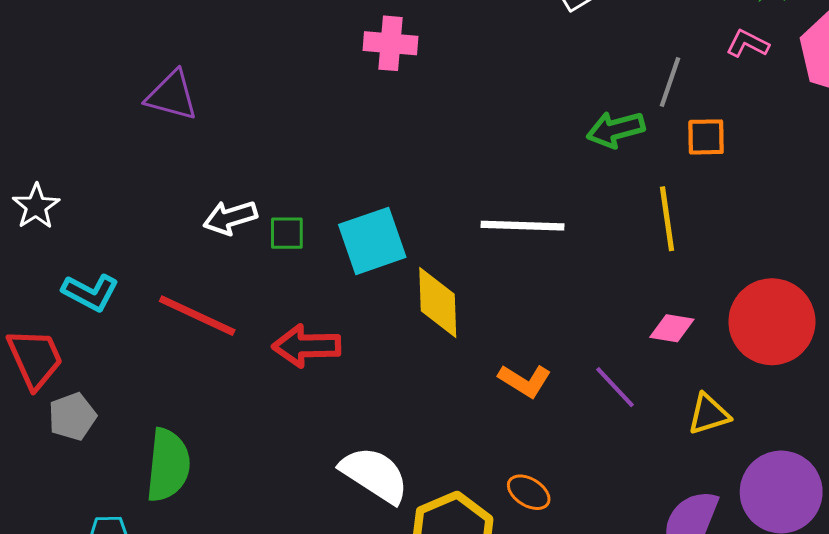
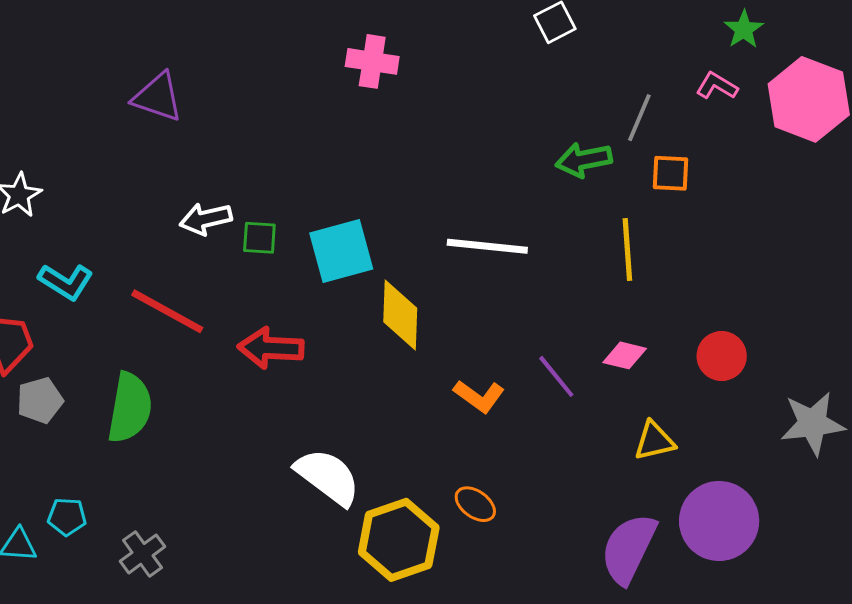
red circle: (772, 322) -> (722, 356), size x0.6
purple line: (615, 387) -> (556, 376), moved
green semicircle: (168, 465) -> (130, 408), moved

